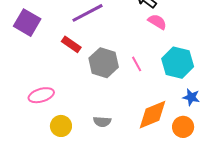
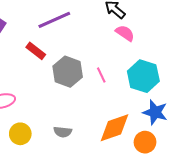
blue star: (191, 97) -> (155, 112), size x1.4

